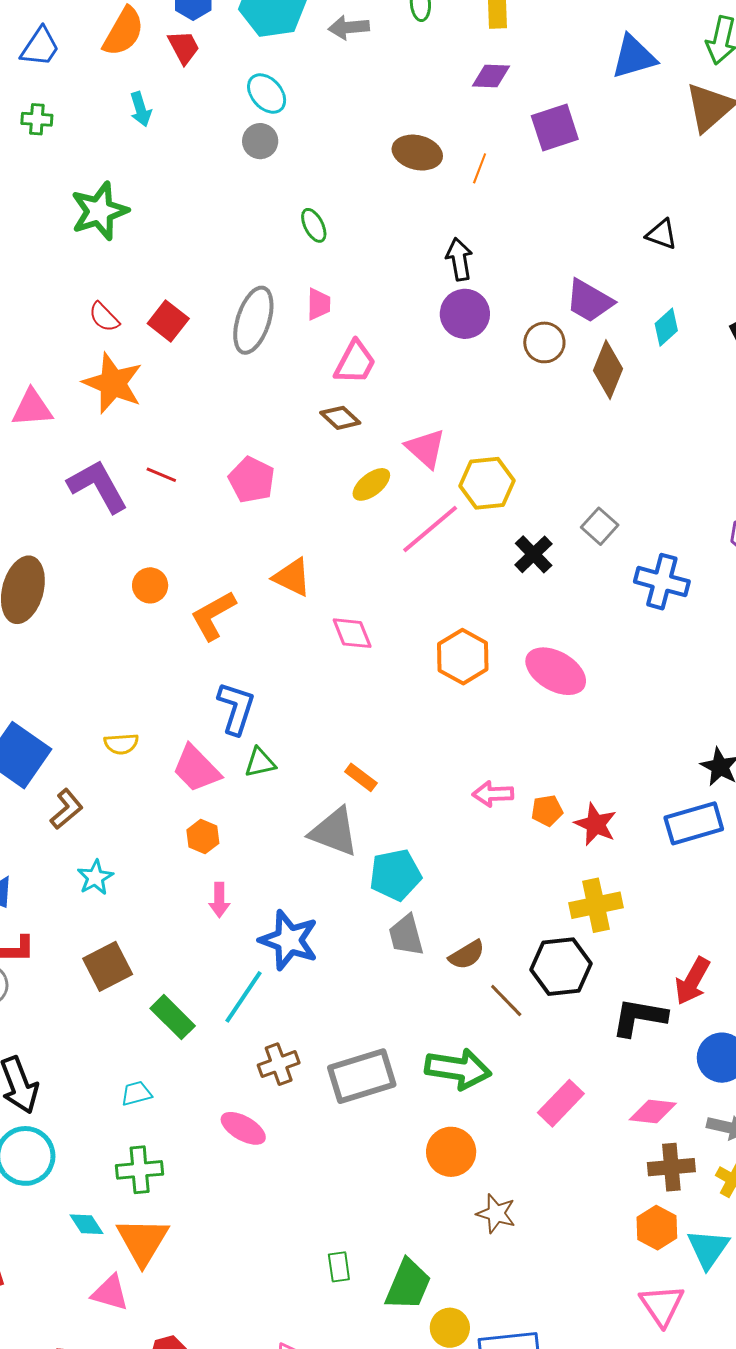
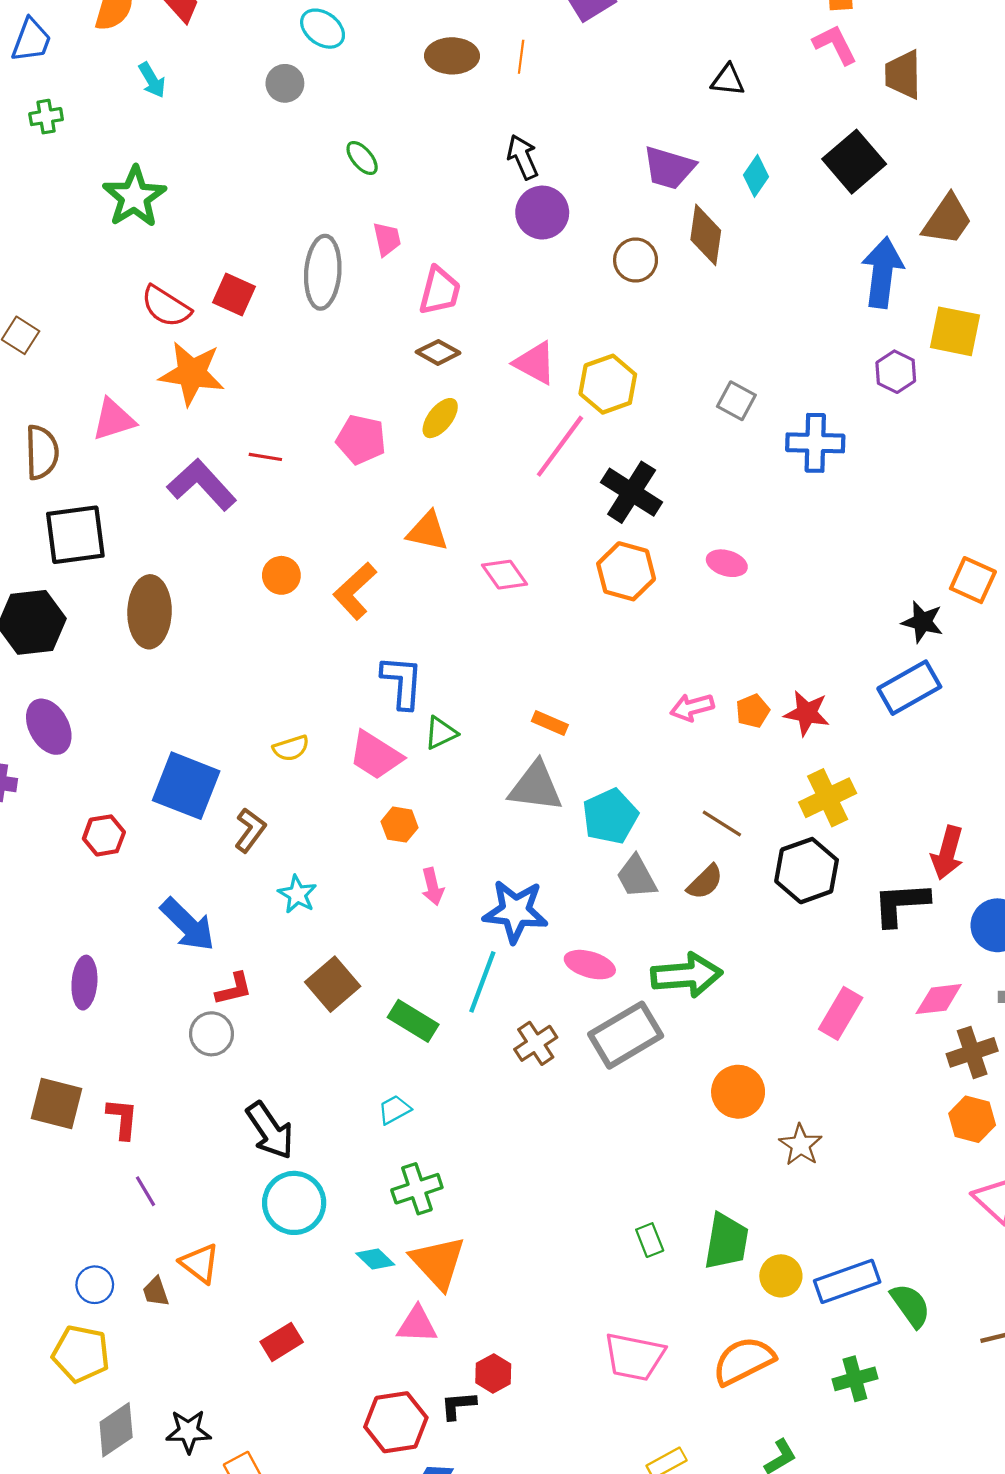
cyan ellipse: (267, 94) -> (323, 29), moved
red semicircle: (104, 317) -> (166, 306), size x1.4
brown circle: (544, 342) -> (636, 260), moved
yellow ellipse: (371, 484) -> (440, 418), moved
black cross: (534, 554) -> (632, 492), moved, size x1.4
pink ellipse: (556, 671) -> (727, 563), size x0.6
brown line: (506, 1000) -> (722, 823), moved
green arrow: (458, 1069) -> (687, 975), moved
pink ellipse: (243, 1128) -> (590, 965), moved
brown star: (496, 1213) -> (801, 1145), turned 30

